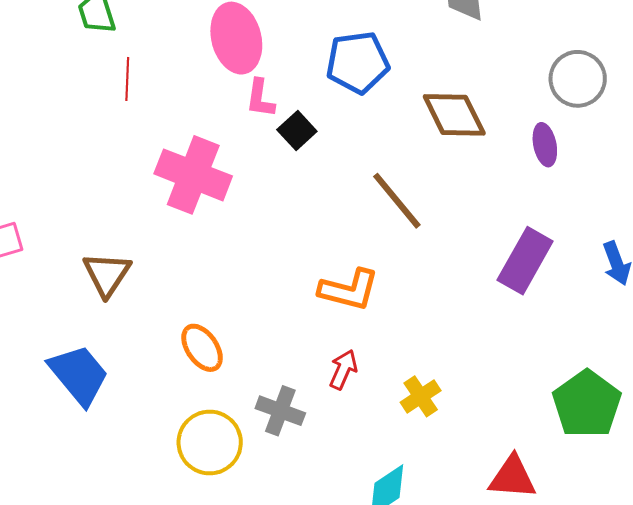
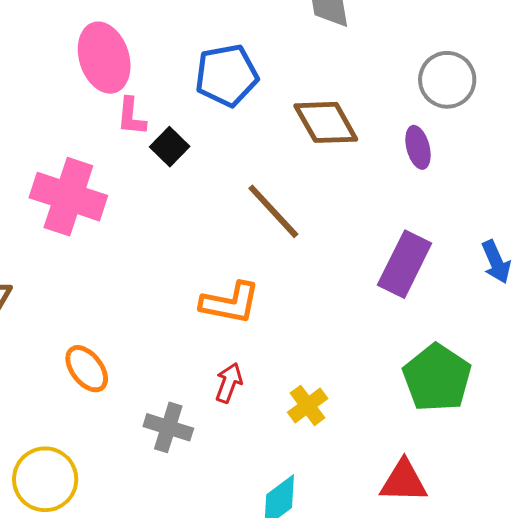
green pentagon: (587, 404) -> (437, 378), moved
yellow circle: (210, 443) -> (45, 479), moved

